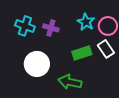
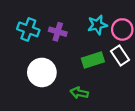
cyan star: (86, 22) -> (97, 25), turned 30
green arrow: (70, 82) -> (79, 93), size x0.7

